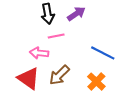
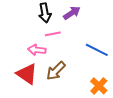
orange cross: (96, 82) -> (99, 86), moved

